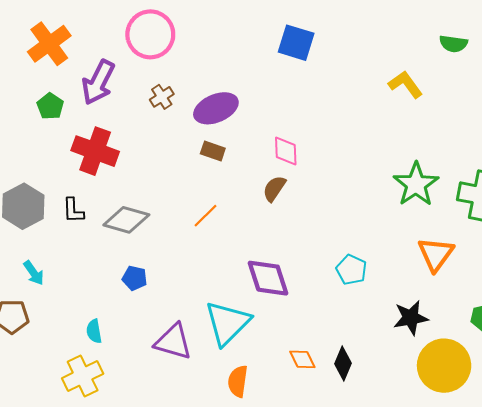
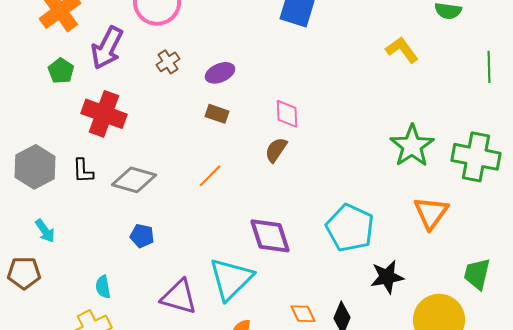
purple ellipse: (216, 108) -> (220, 73), size x0.7
cyan pentagon: (351, 270) -> (350, 228), size x1.6
black star: (411, 318) -> (387, 277), moved

